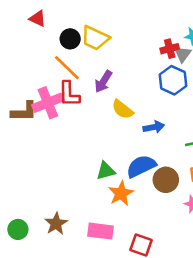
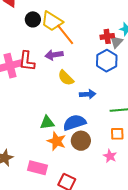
orange line: (67, 68) -> (65, 34), moved
purple arrow: (103, 82) -> (54, 55), turned 42
brown circle: (166, 180) -> (81, 141), moved
orange star: (121, 193) -> (57, 141), turned -30

